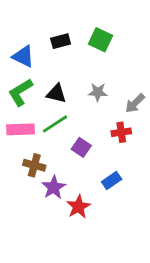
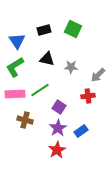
blue triangle: (23, 56) -> (17, 41), turned 30
black triangle: (56, 94) -> (47, 59), moved
purple star: (54, 187) -> (58, 128), moved

